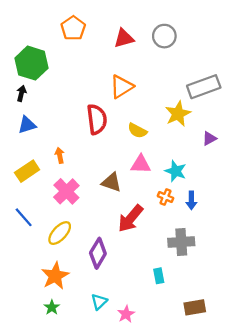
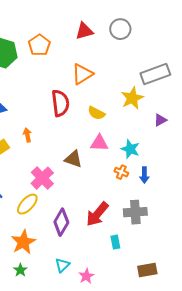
orange pentagon: (73, 28) -> (39, 45), moved
pink cross: (66, 191) -> (42, 178), moved
red arrow: (131, 218) -> (97, 214), moved

